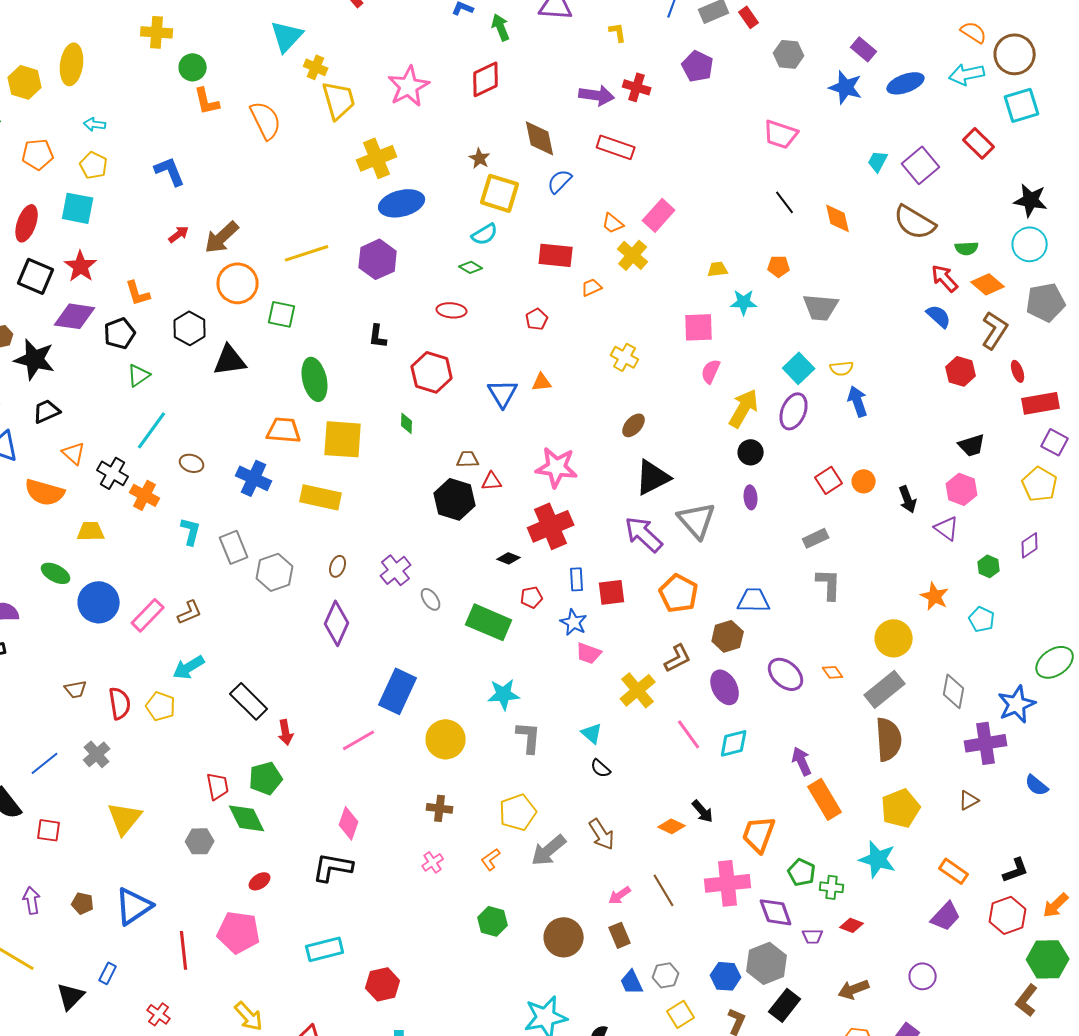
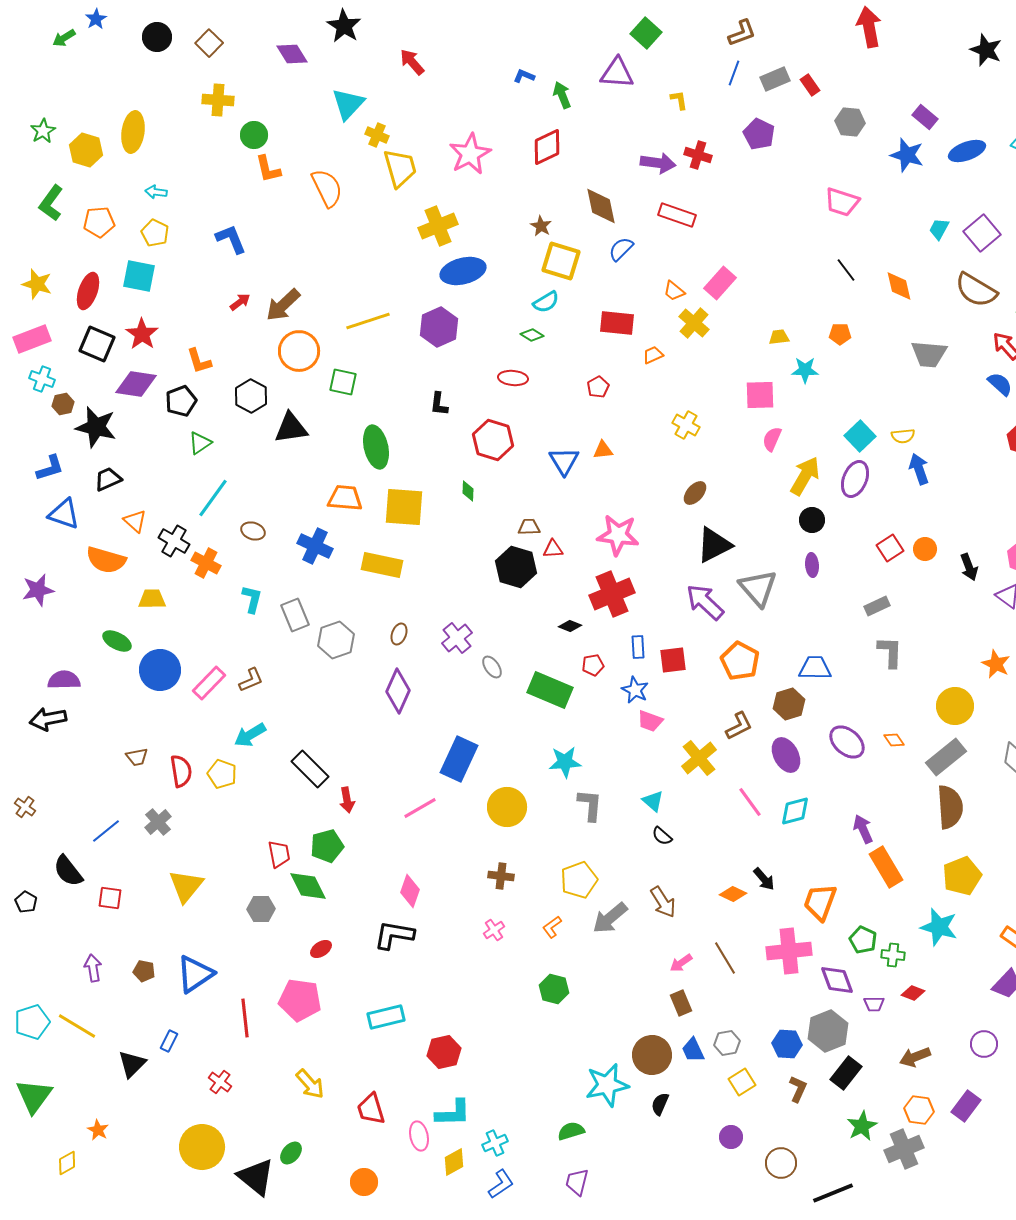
gray trapezoid: (821, 307) -> (929, 354), moved
brown circle: (564, 937) -> (652, 1055), moved

